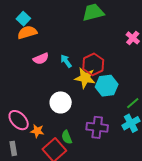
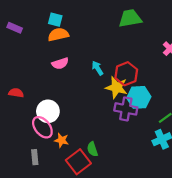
cyan square: (23, 19) -> (55, 20), turned -32
pink semicircle: (41, 59) -> (60, 63), moved
white circle: (61, 102) -> (48, 111), moved
purple cross: (97, 127) -> (126, 109), moved

